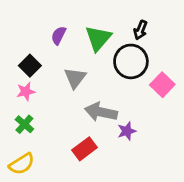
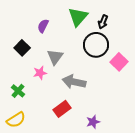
green triangle: (98, 38) -> (78, 17), moved
pink star: (26, 91) -> (40, 73), moved
purple star: (127, 131) -> (93, 122), moved

